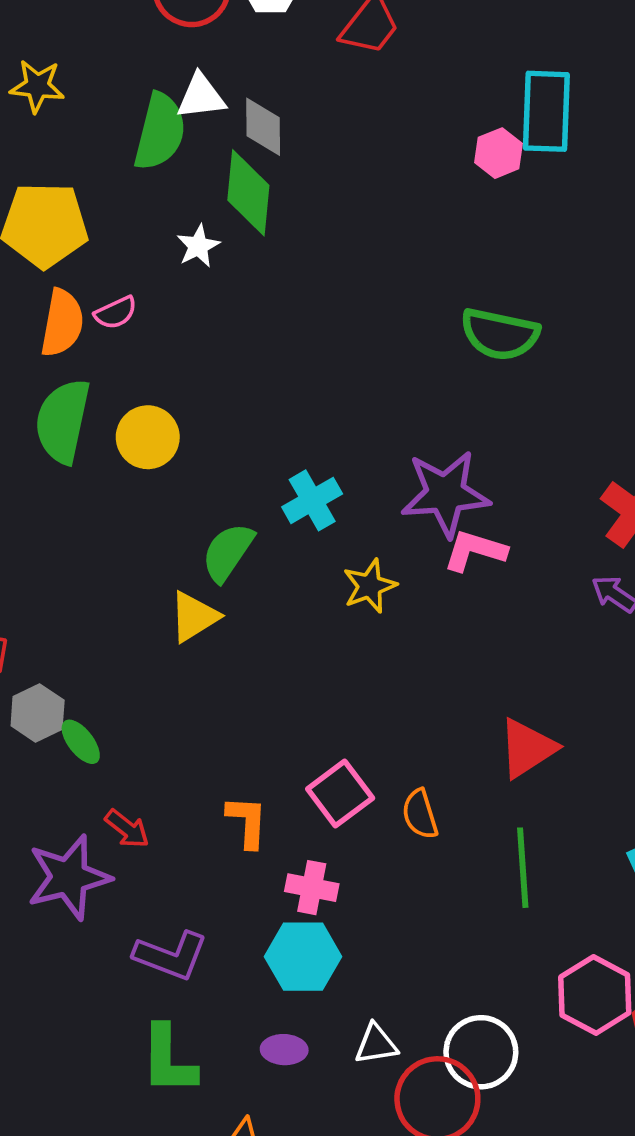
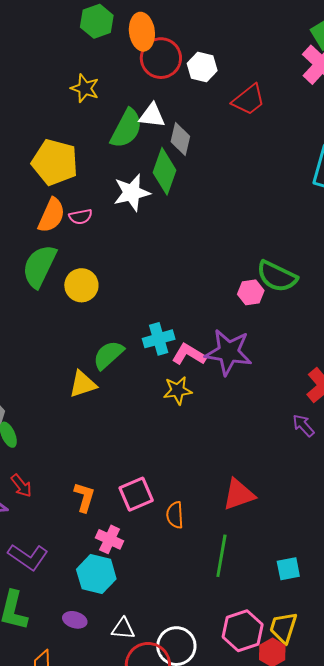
yellow star: (37, 86) -> (85, 88), moved
pink hexagon: (499, 153) -> (251, 292), moved
white star: (198, 246) -> (132, 193), size x1.6
pink L-shape: (475, 551) -> (189, 355), moved

